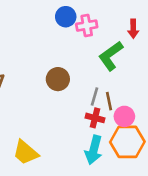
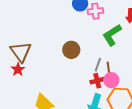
pink circle: (124, 116) -> (111, 80), moved
red cross: (95, 118) -> (97, 81), turned -32

